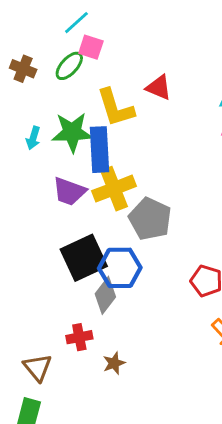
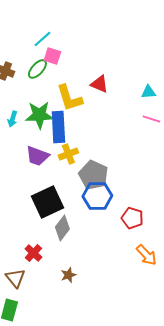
yellow cross: (114, 189) -> (68, 154), size x0.7
blue hexagon: (120, 268) -> (97, 196), moved
red cross: (79, 337) -> (33, 253), moved, turned -36

